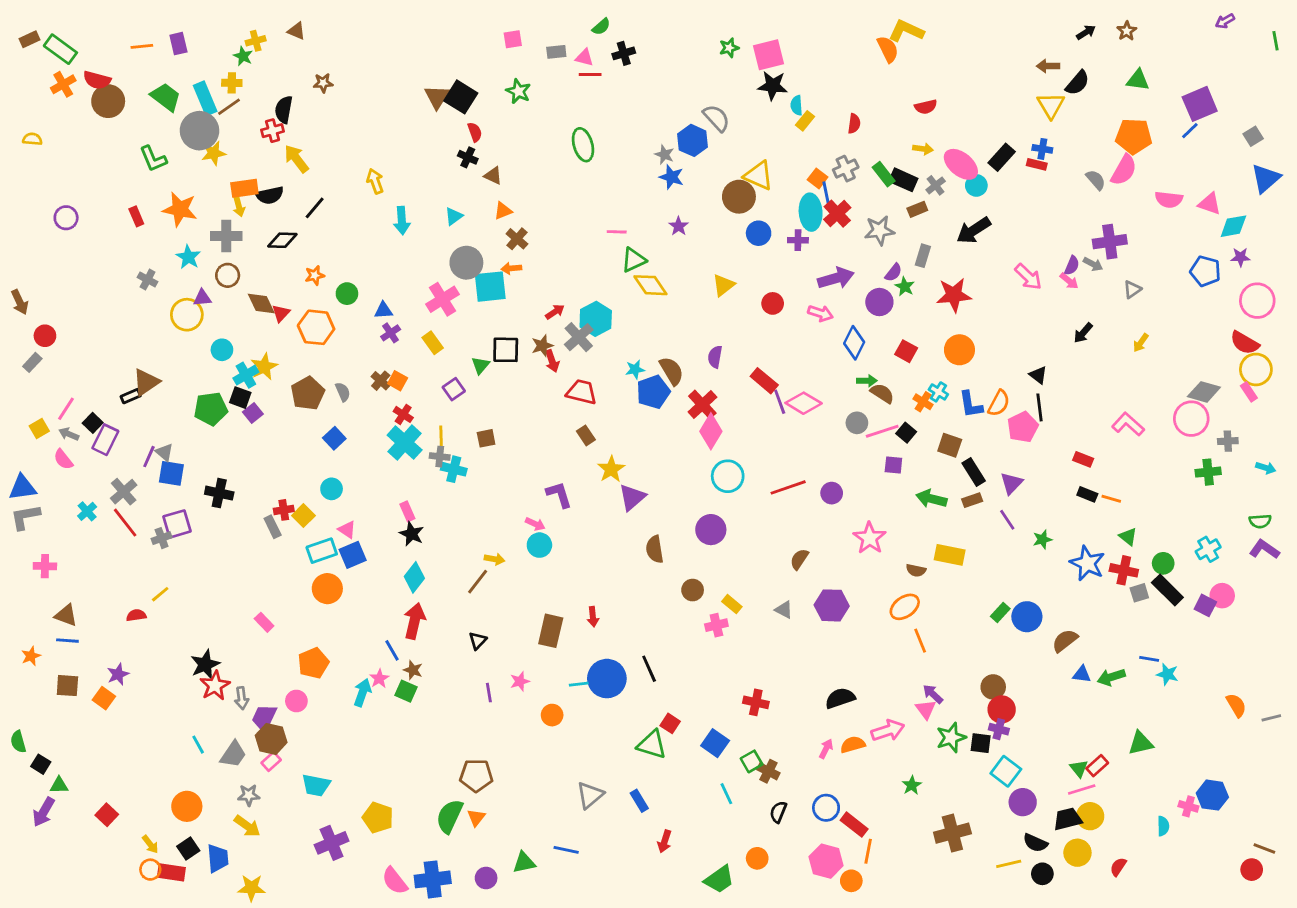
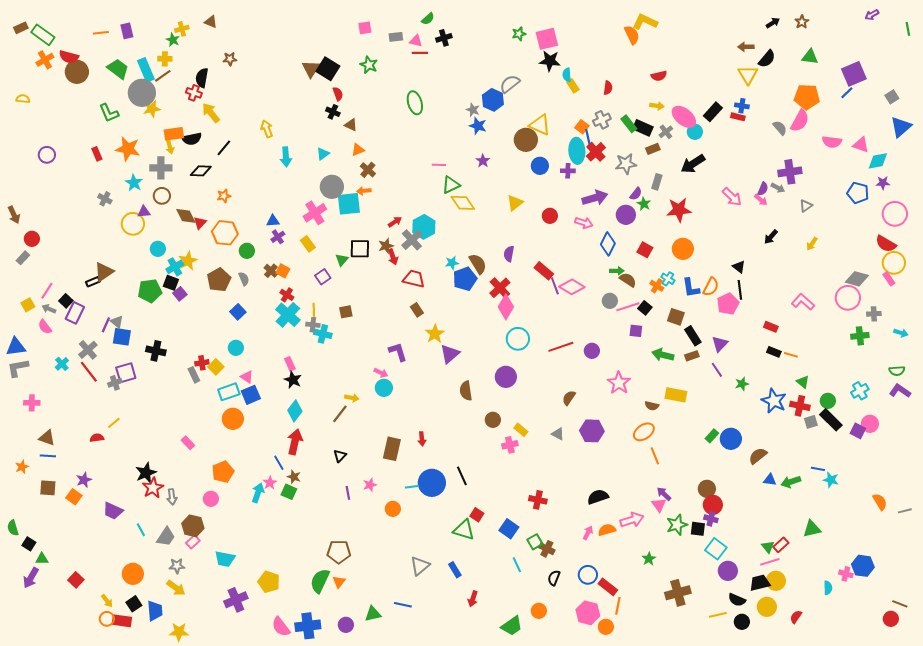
gray semicircle: (716, 118) -> (510, 84), turned -85
yellow rectangle: (805, 121) -> (573, 86), turned -72
red cross: (273, 131) -> (194, 93), turned 35
green circle: (347, 294) -> (247, 251), moved
purple trapezoid: (264, 718) -> (113, 511), moved, turned -90

